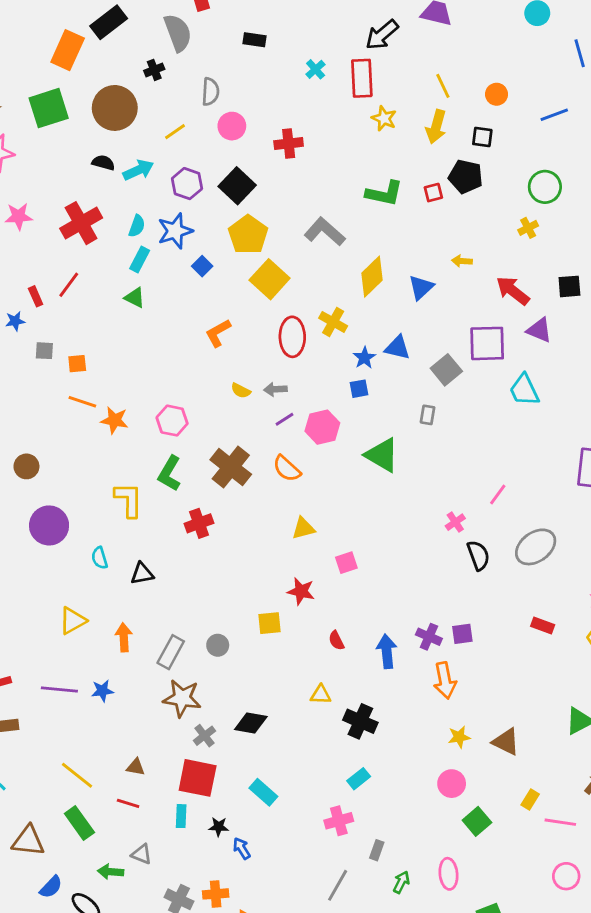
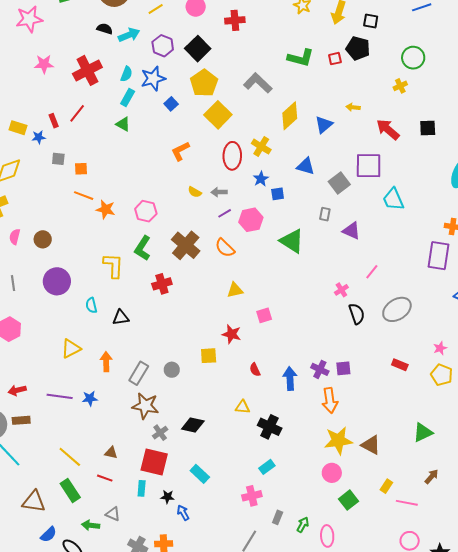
purple triangle: (539, 330) -> (351, 231), moved
blue star: (364, 358) -> (261, 179), moved
yellow star: (459, 737) -> (338, 440), size x1.8
green arrow: (401, 882) -> (303, 525), moved

